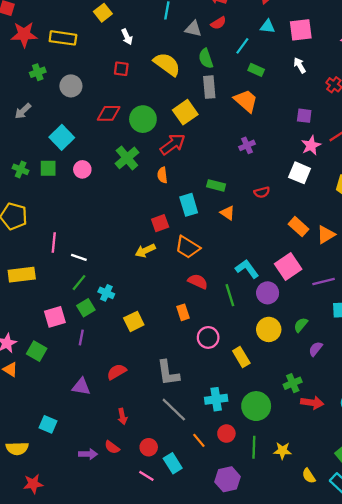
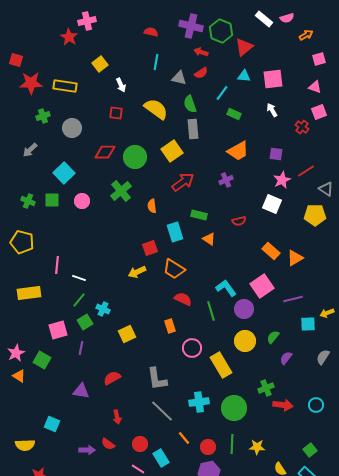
orange trapezoid: (246, 101) -> (238, 151), moved, turned 110
red arrow: (173, 144) -> (183, 182), moved
yellow rectangle: (241, 357) -> (221, 365), size x1.4
red circle: (226, 434) -> (208, 447), moved

